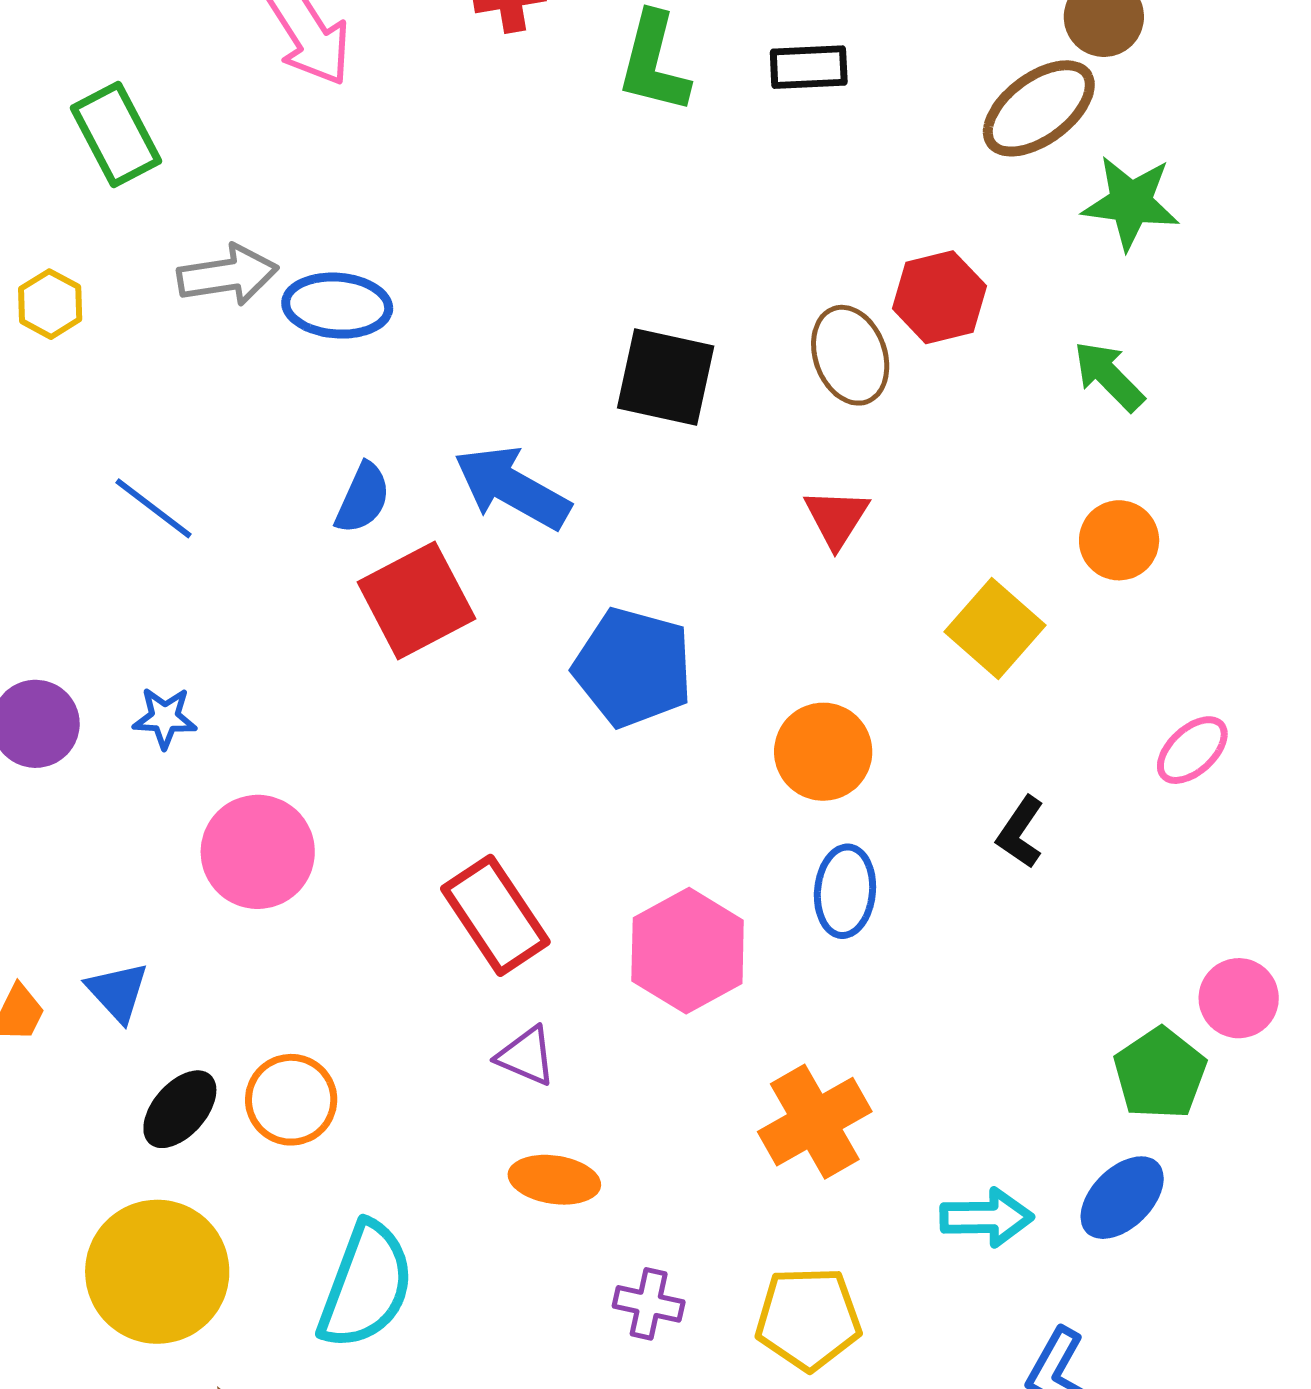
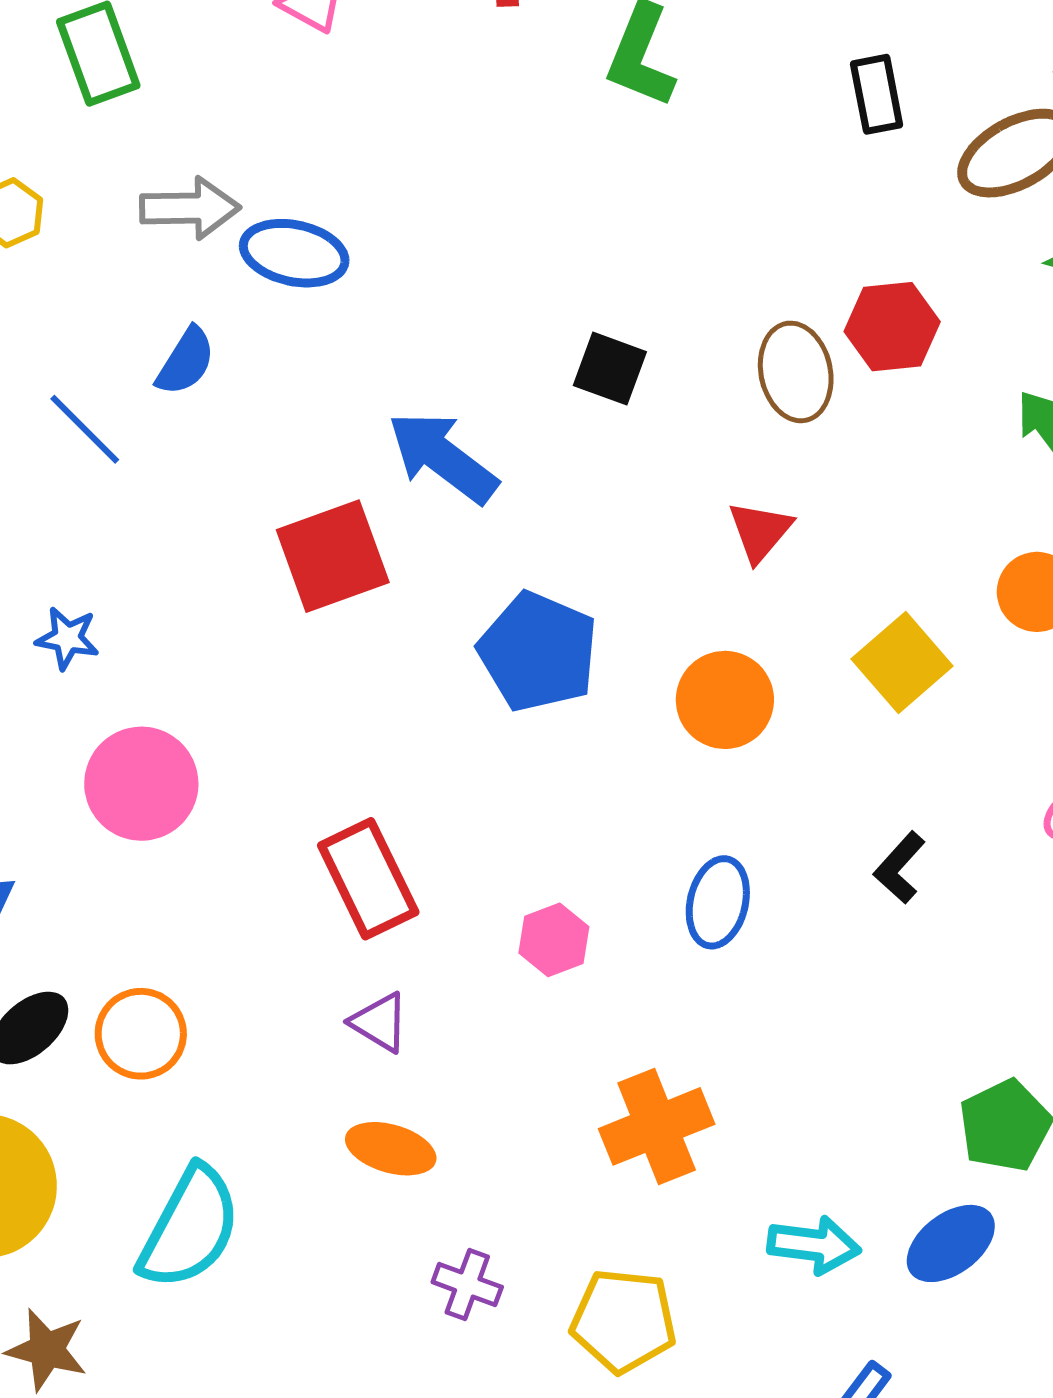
black rectangle: (809, 67) -> (877, 94), moved, turned 74
black square: (666, 377) -> (610, 369), size x0.7
blue semicircle: (363, 498) -> (186, 361), moved
orange circle: (823, 752) -> (725, 700), moved
pink hexagon: (688, 951) -> (554, 940), size x0.6

